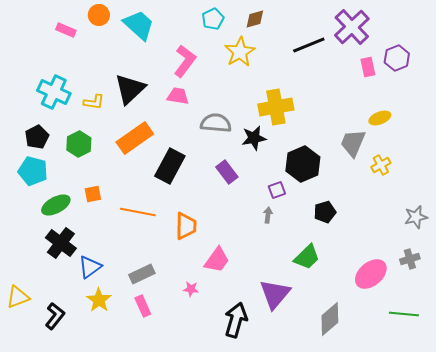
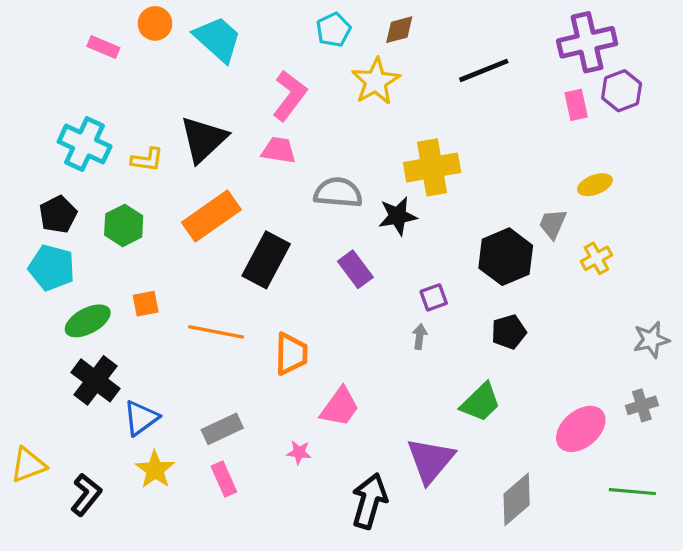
purple cross: (352, 27) -> (587, 42), moved, turned 30
gray trapezoid: (353, 143) -> (553, 224), size x0.7
black hexagon: (303, 164) -> (506, 257), moved

